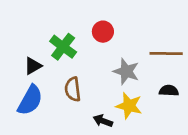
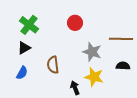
green cross: (63, 47) -> (29, 25), moved
blue semicircle: (30, 100) -> (22, 73), size x0.6
black arrow: (103, 121) -> (75, 88), turned 48

